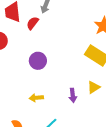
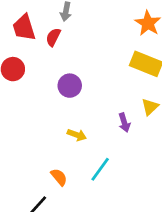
yellow arrow: (36, 98) -> (77, 135), turned -144

